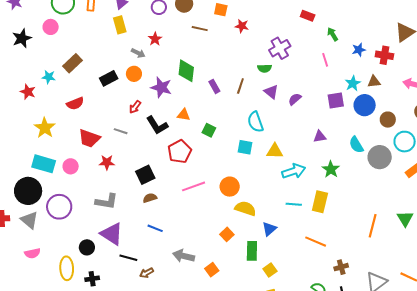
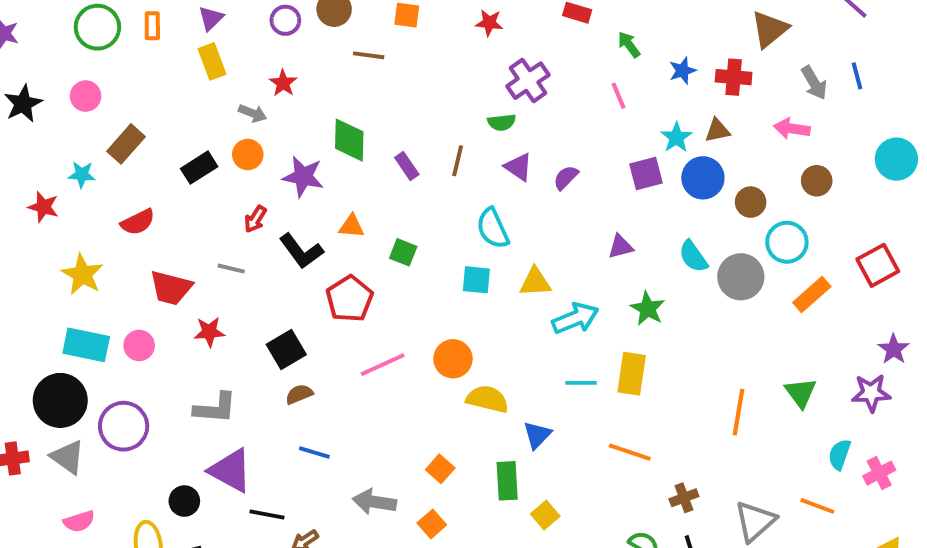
red star: (242, 26) -> (489, 23), moved
pink circle: (51, 27) -> (86, 96), moved
orange square: (227, 234) -> (440, 469), moved

